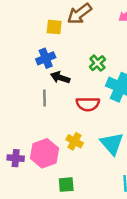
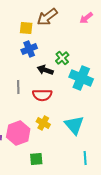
blue cross: (46, 58) -> (29, 49), moved
black arrow: (60, 78) -> (45, 70), moved
red semicircle: (88, 104) -> (42, 95), moved

